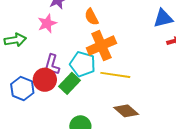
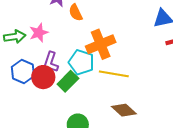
orange semicircle: (92, 17) -> (76, 13), moved
pink star: (47, 23) -> (39, 33), moved
blue hexagon: (22, 89) -> (23, 72), moved

